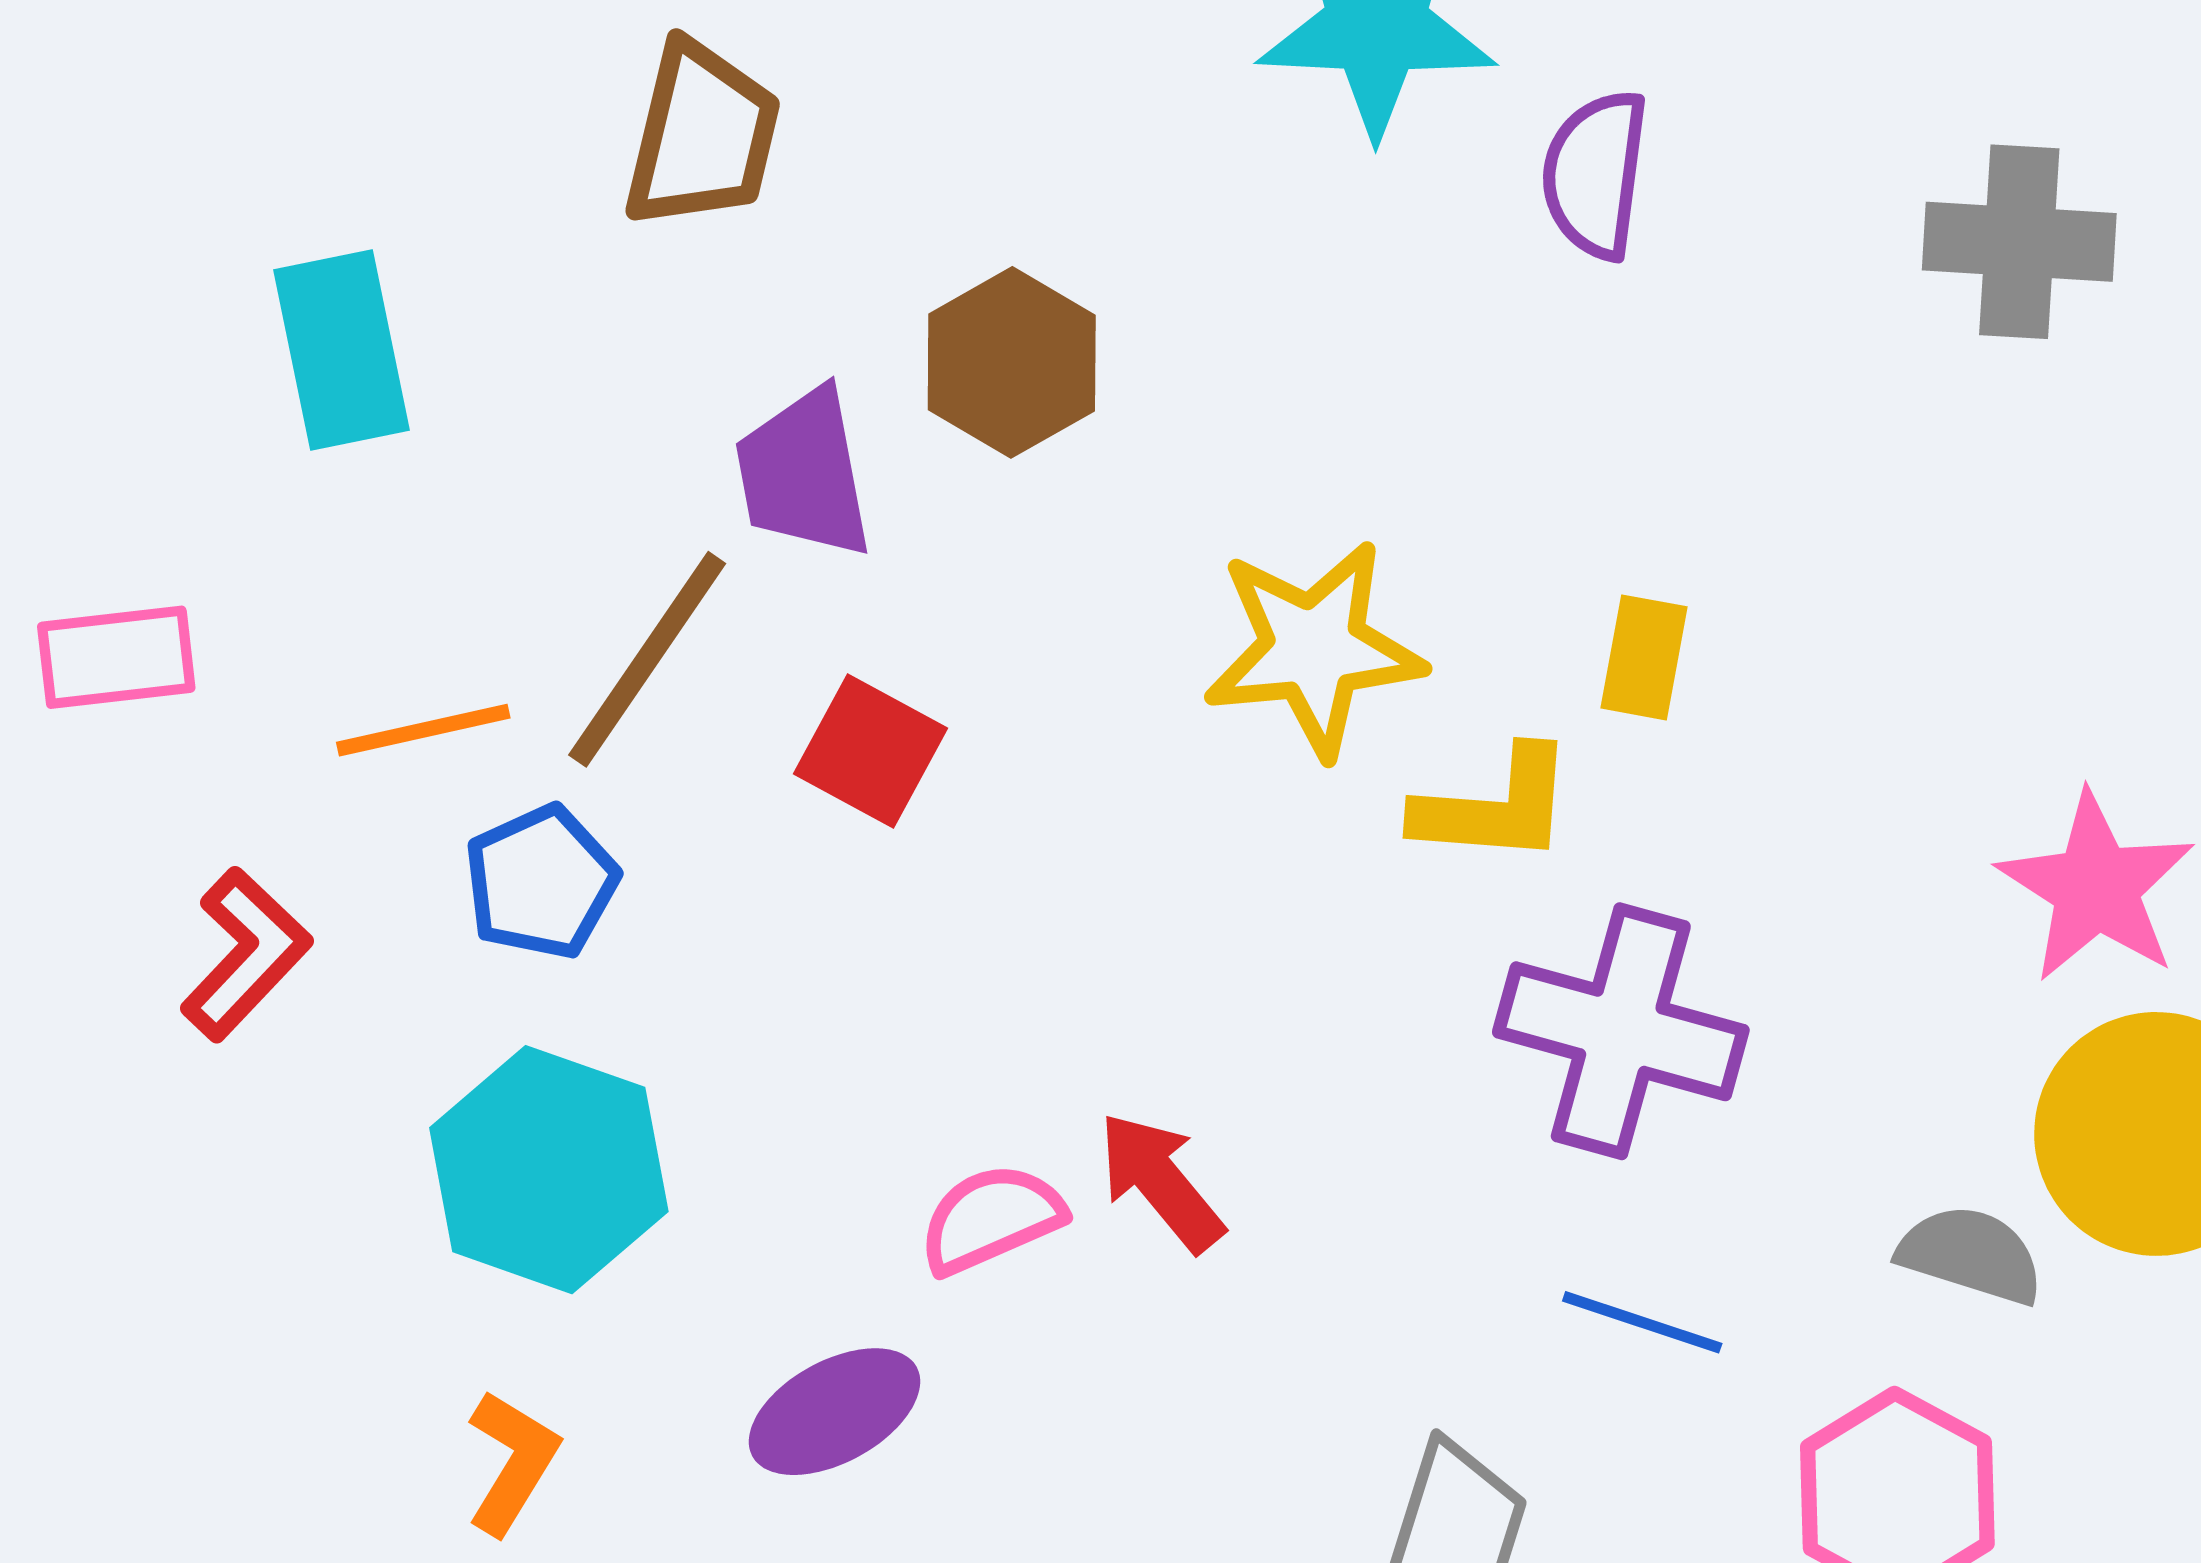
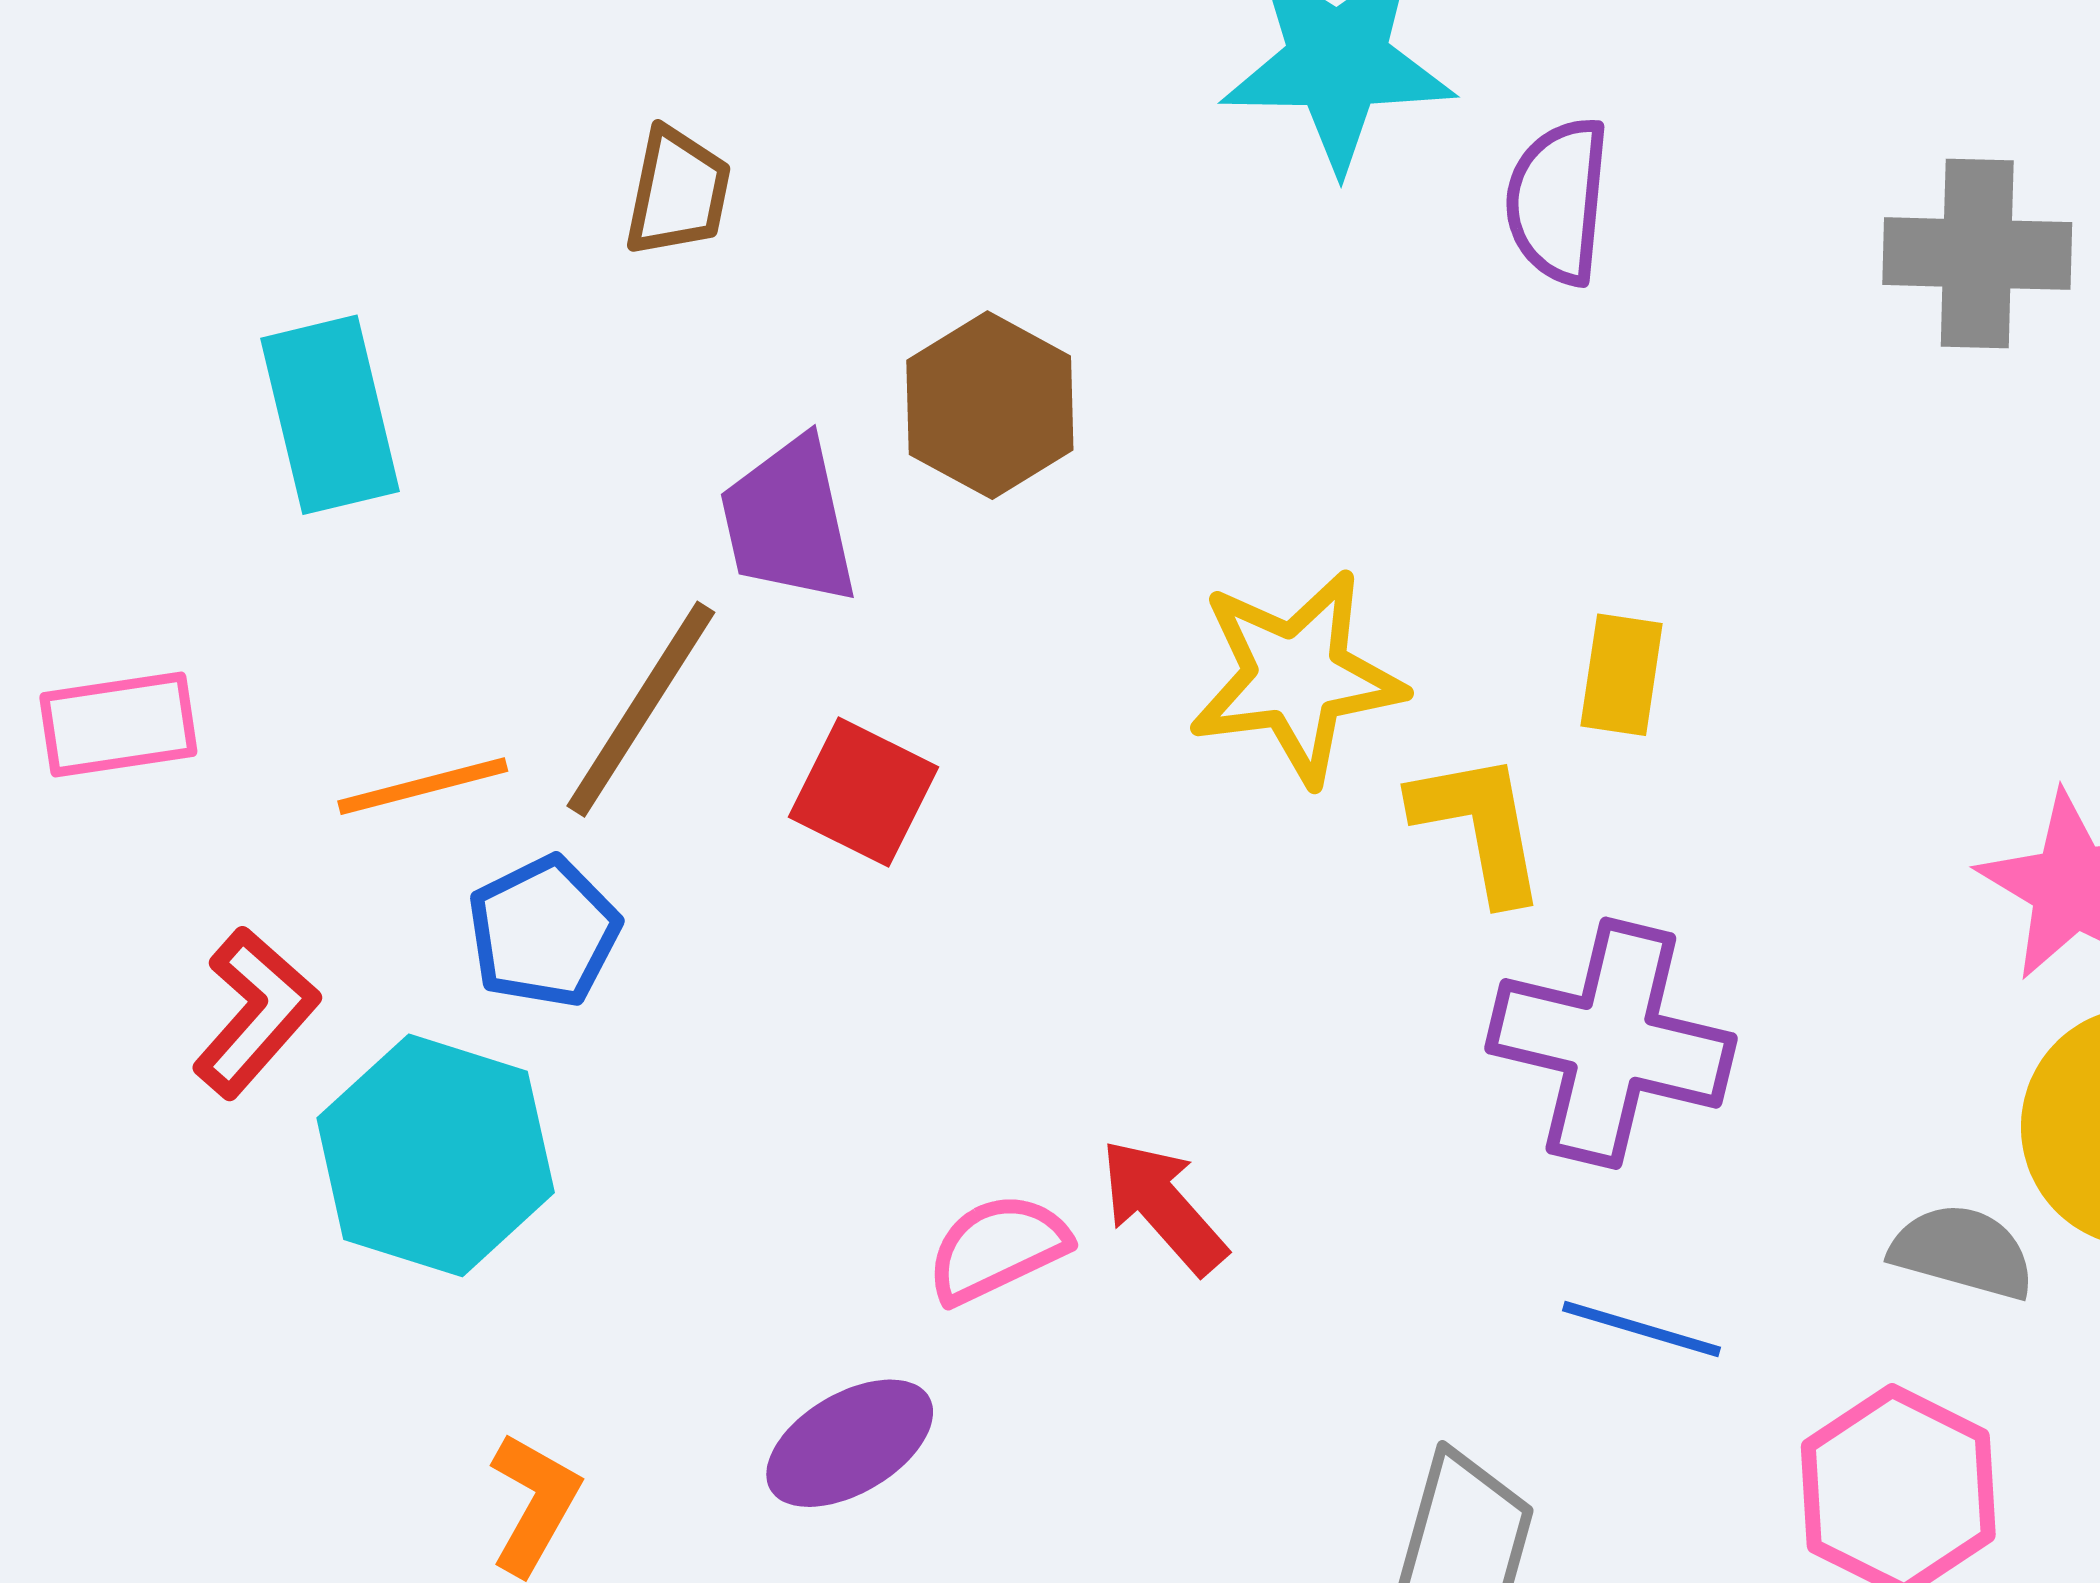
brown trapezoid: (702, 135) -> (678, 192), size x0.7
yellow L-shape: (1495, 807) -> (1479, 826), turned -103
cyan hexagon: (549, 1170) -> (436, 1155), moved

